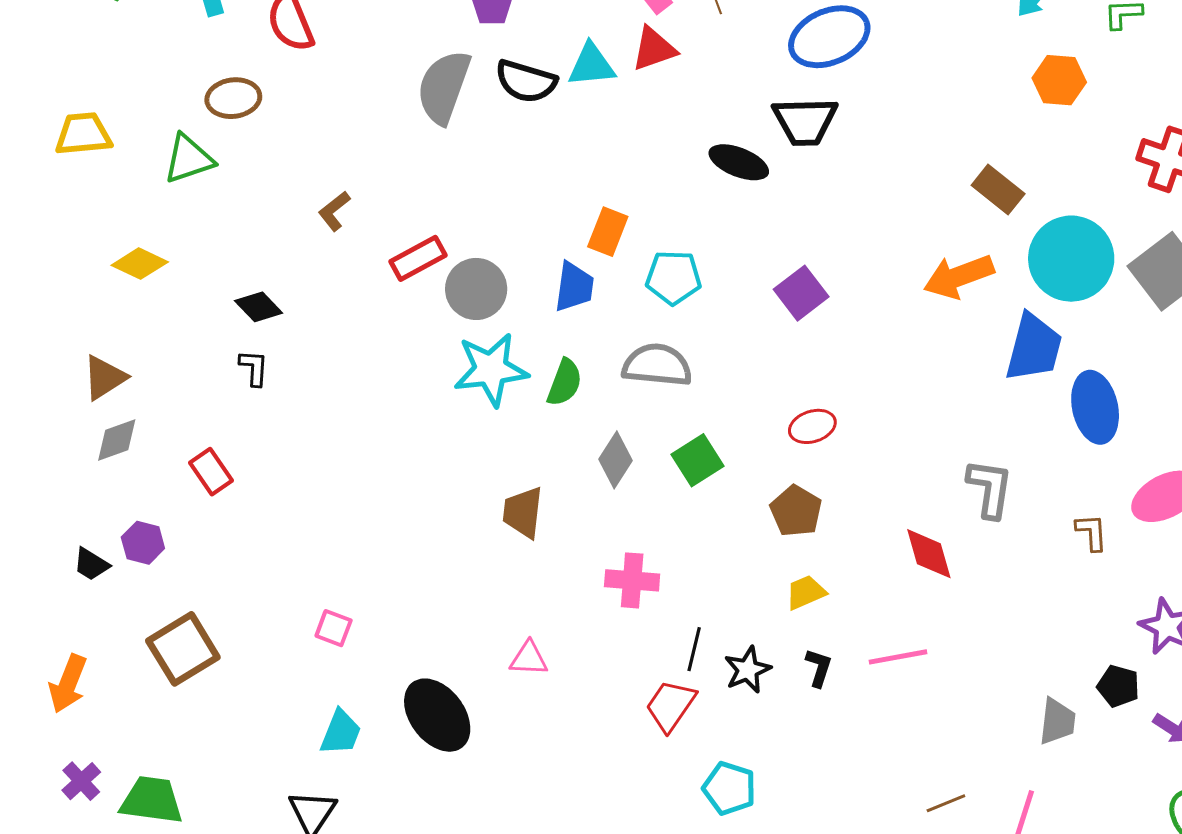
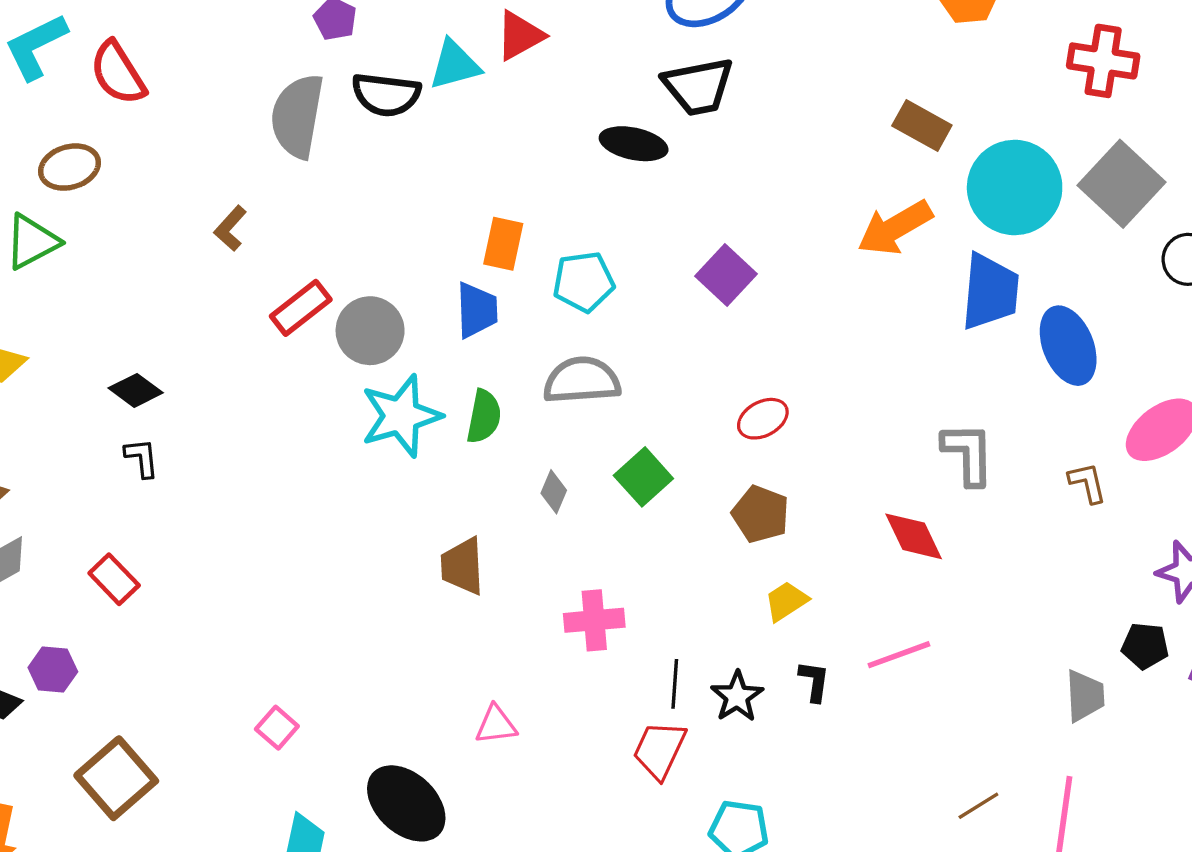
brown L-shape: (334, 211) -> (230, 228), moved
gray diamond: (615, 460) -> (554, 492), size x0.7
pink square: (334, 628) -> (277, 728), turned 30

